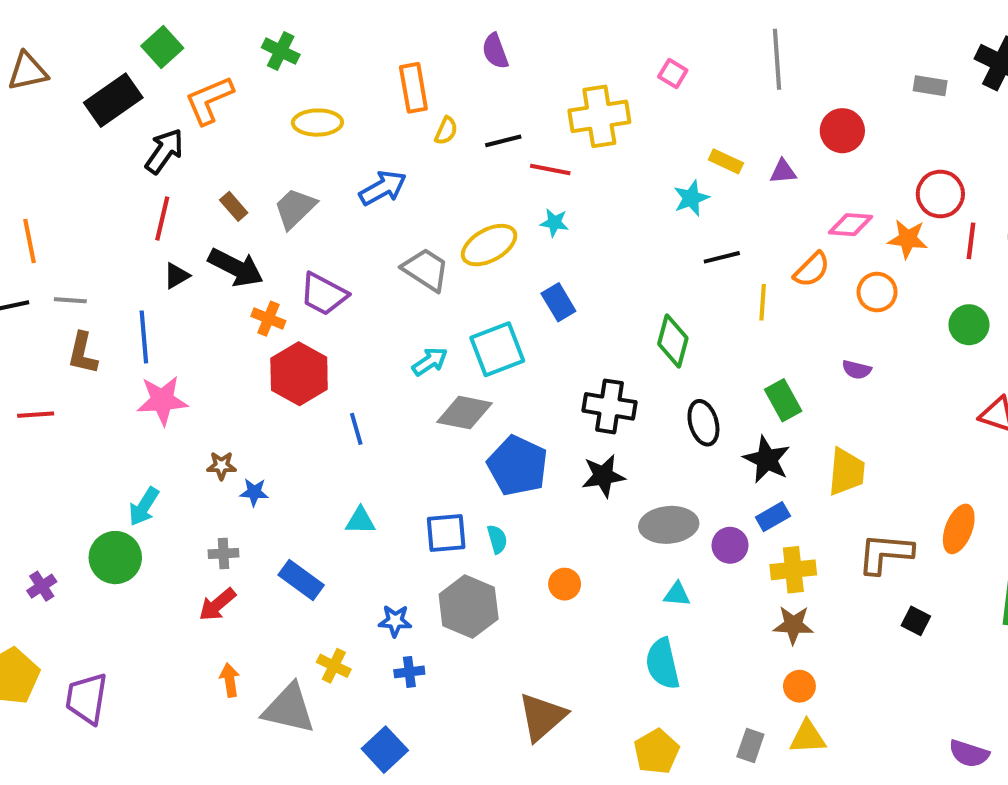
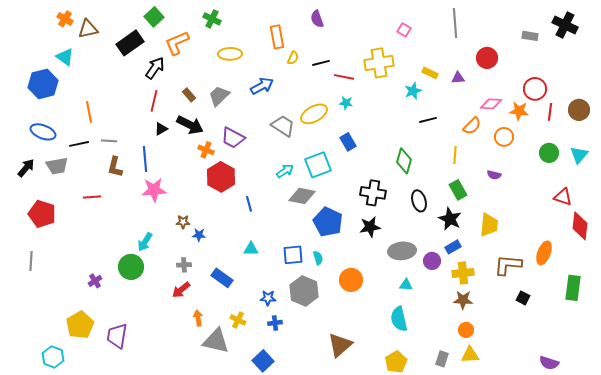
yellow cross: (599, 116) -> (379, 63), moved
yellow line: (763, 302) -> (455, 155), moved
orange circle: (565, 584) -> (351, 280), size x1.5
orange arrow: (230, 680) -> (198, 318), moved

